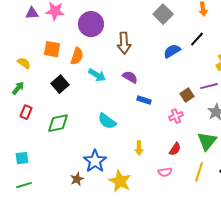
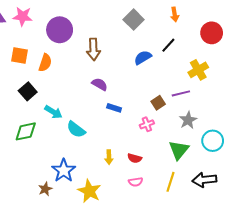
cyan arrow: (97, 75) -> (53, 112), moved
red semicircle: (175, 149) -> (135, 158), moved, turned 72

